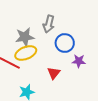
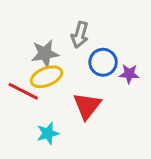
purple star: (79, 61) -> (129, 74), moved
red triangle: (54, 73) -> (87, 106), size x1.5

